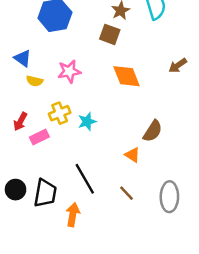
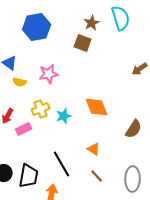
orange diamond: (126, 76) -> (97, 107), moved
brown semicircle: (153, 131) -> (134, 129), moved
orange triangle: (132, 155) -> (94, 149), moved

